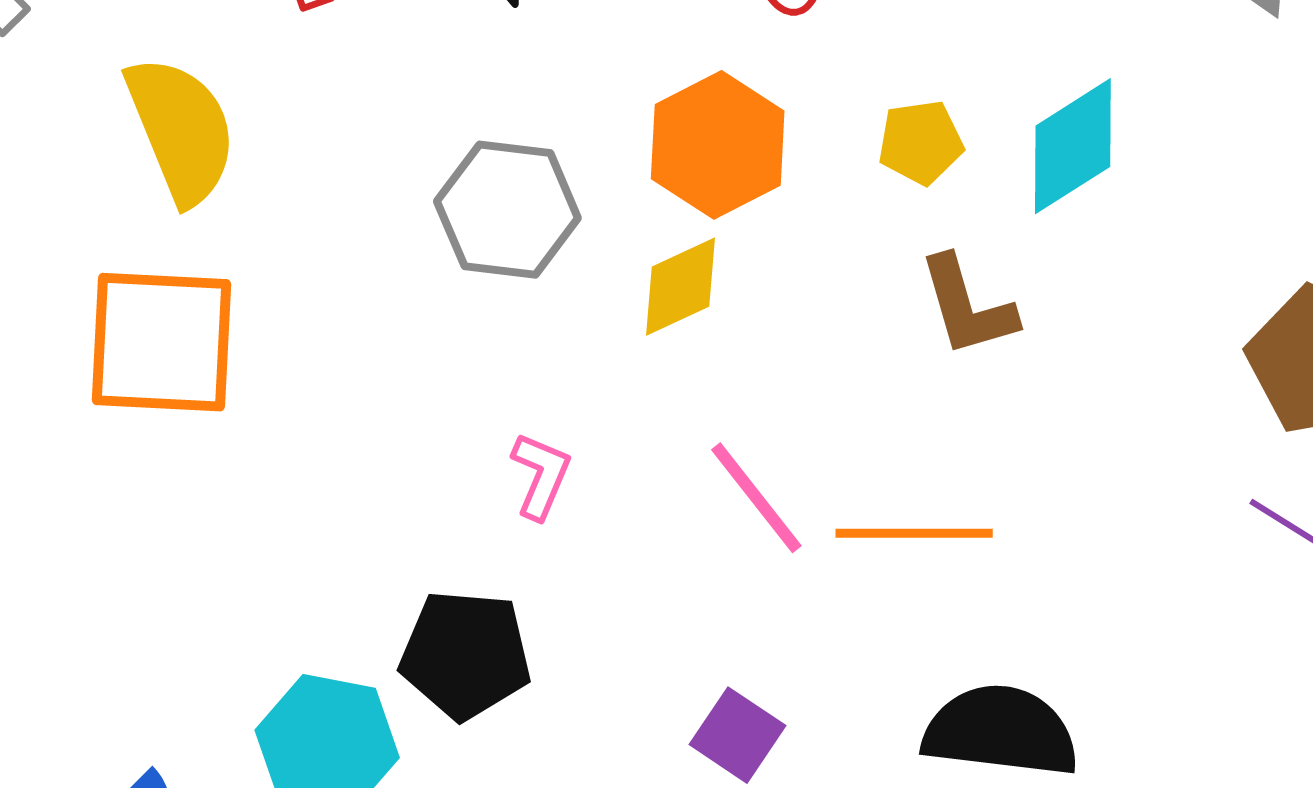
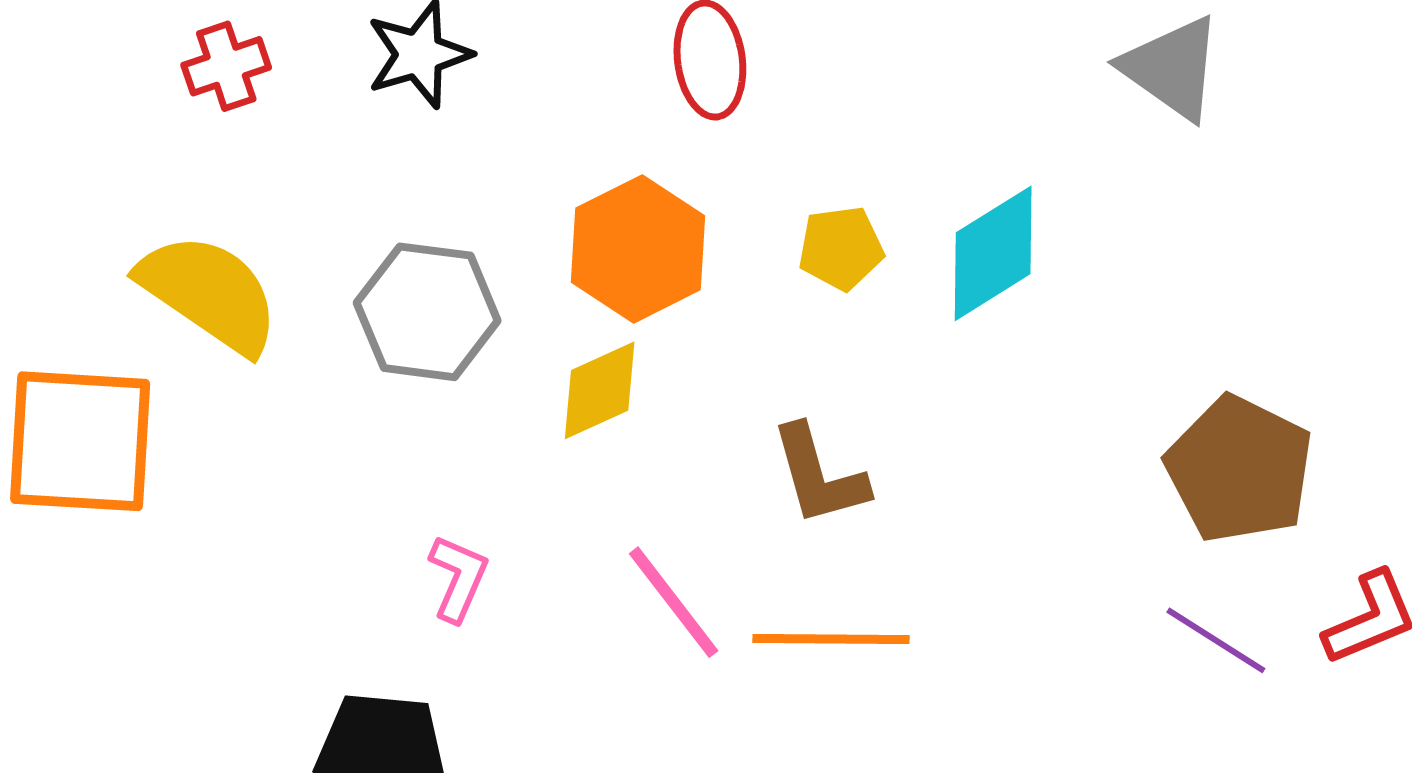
yellow semicircle: (181, 130) -> (209, 293), moved, turned -34
brown L-shape: (967, 306) -> (819, 475), moved

